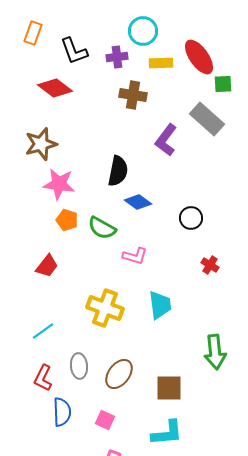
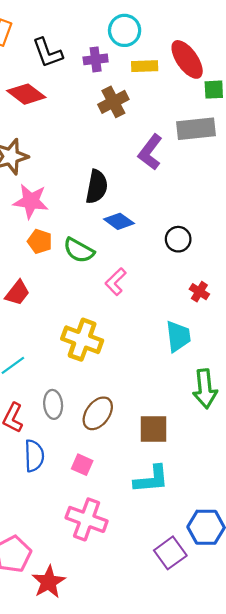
brown cross: (133, 95) -> (113, 102), turned -36
gray rectangle: (207, 119) -> (196, 129), turned -48
pink L-shape: (135, 256) -> (116, 282), turned 120
cyan trapezoid: (160, 305) -> (178, 336), moved

